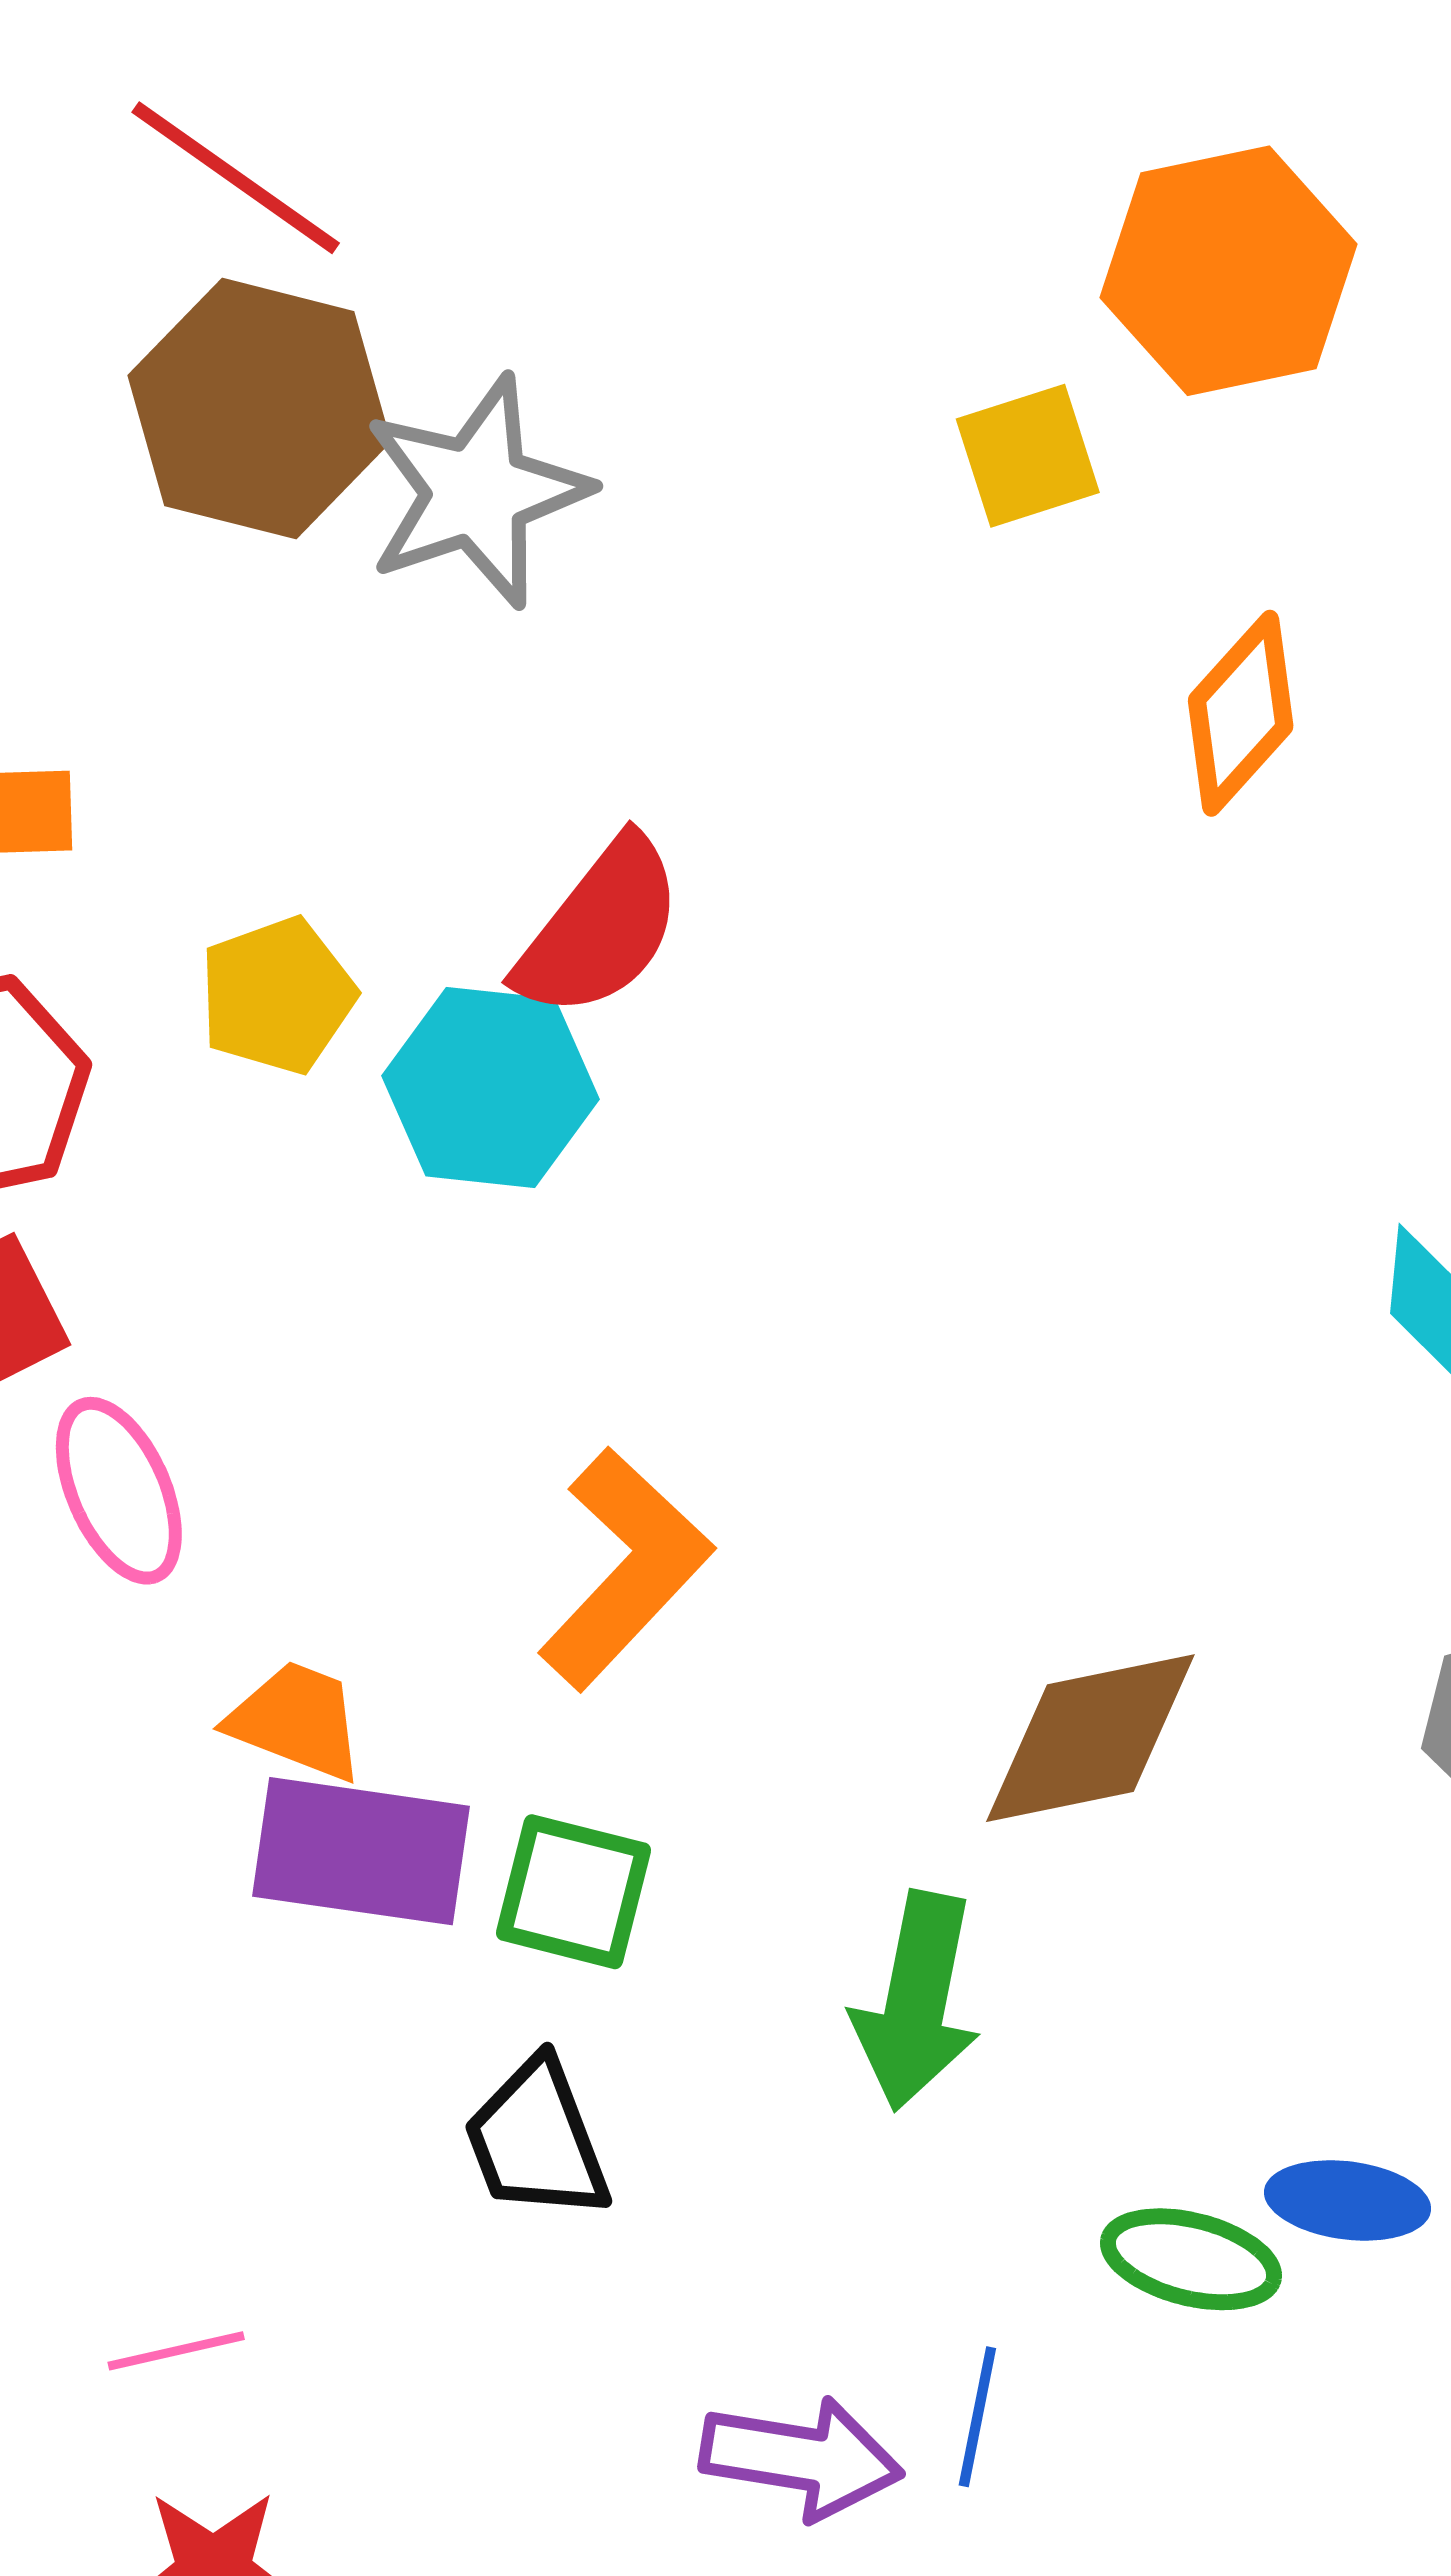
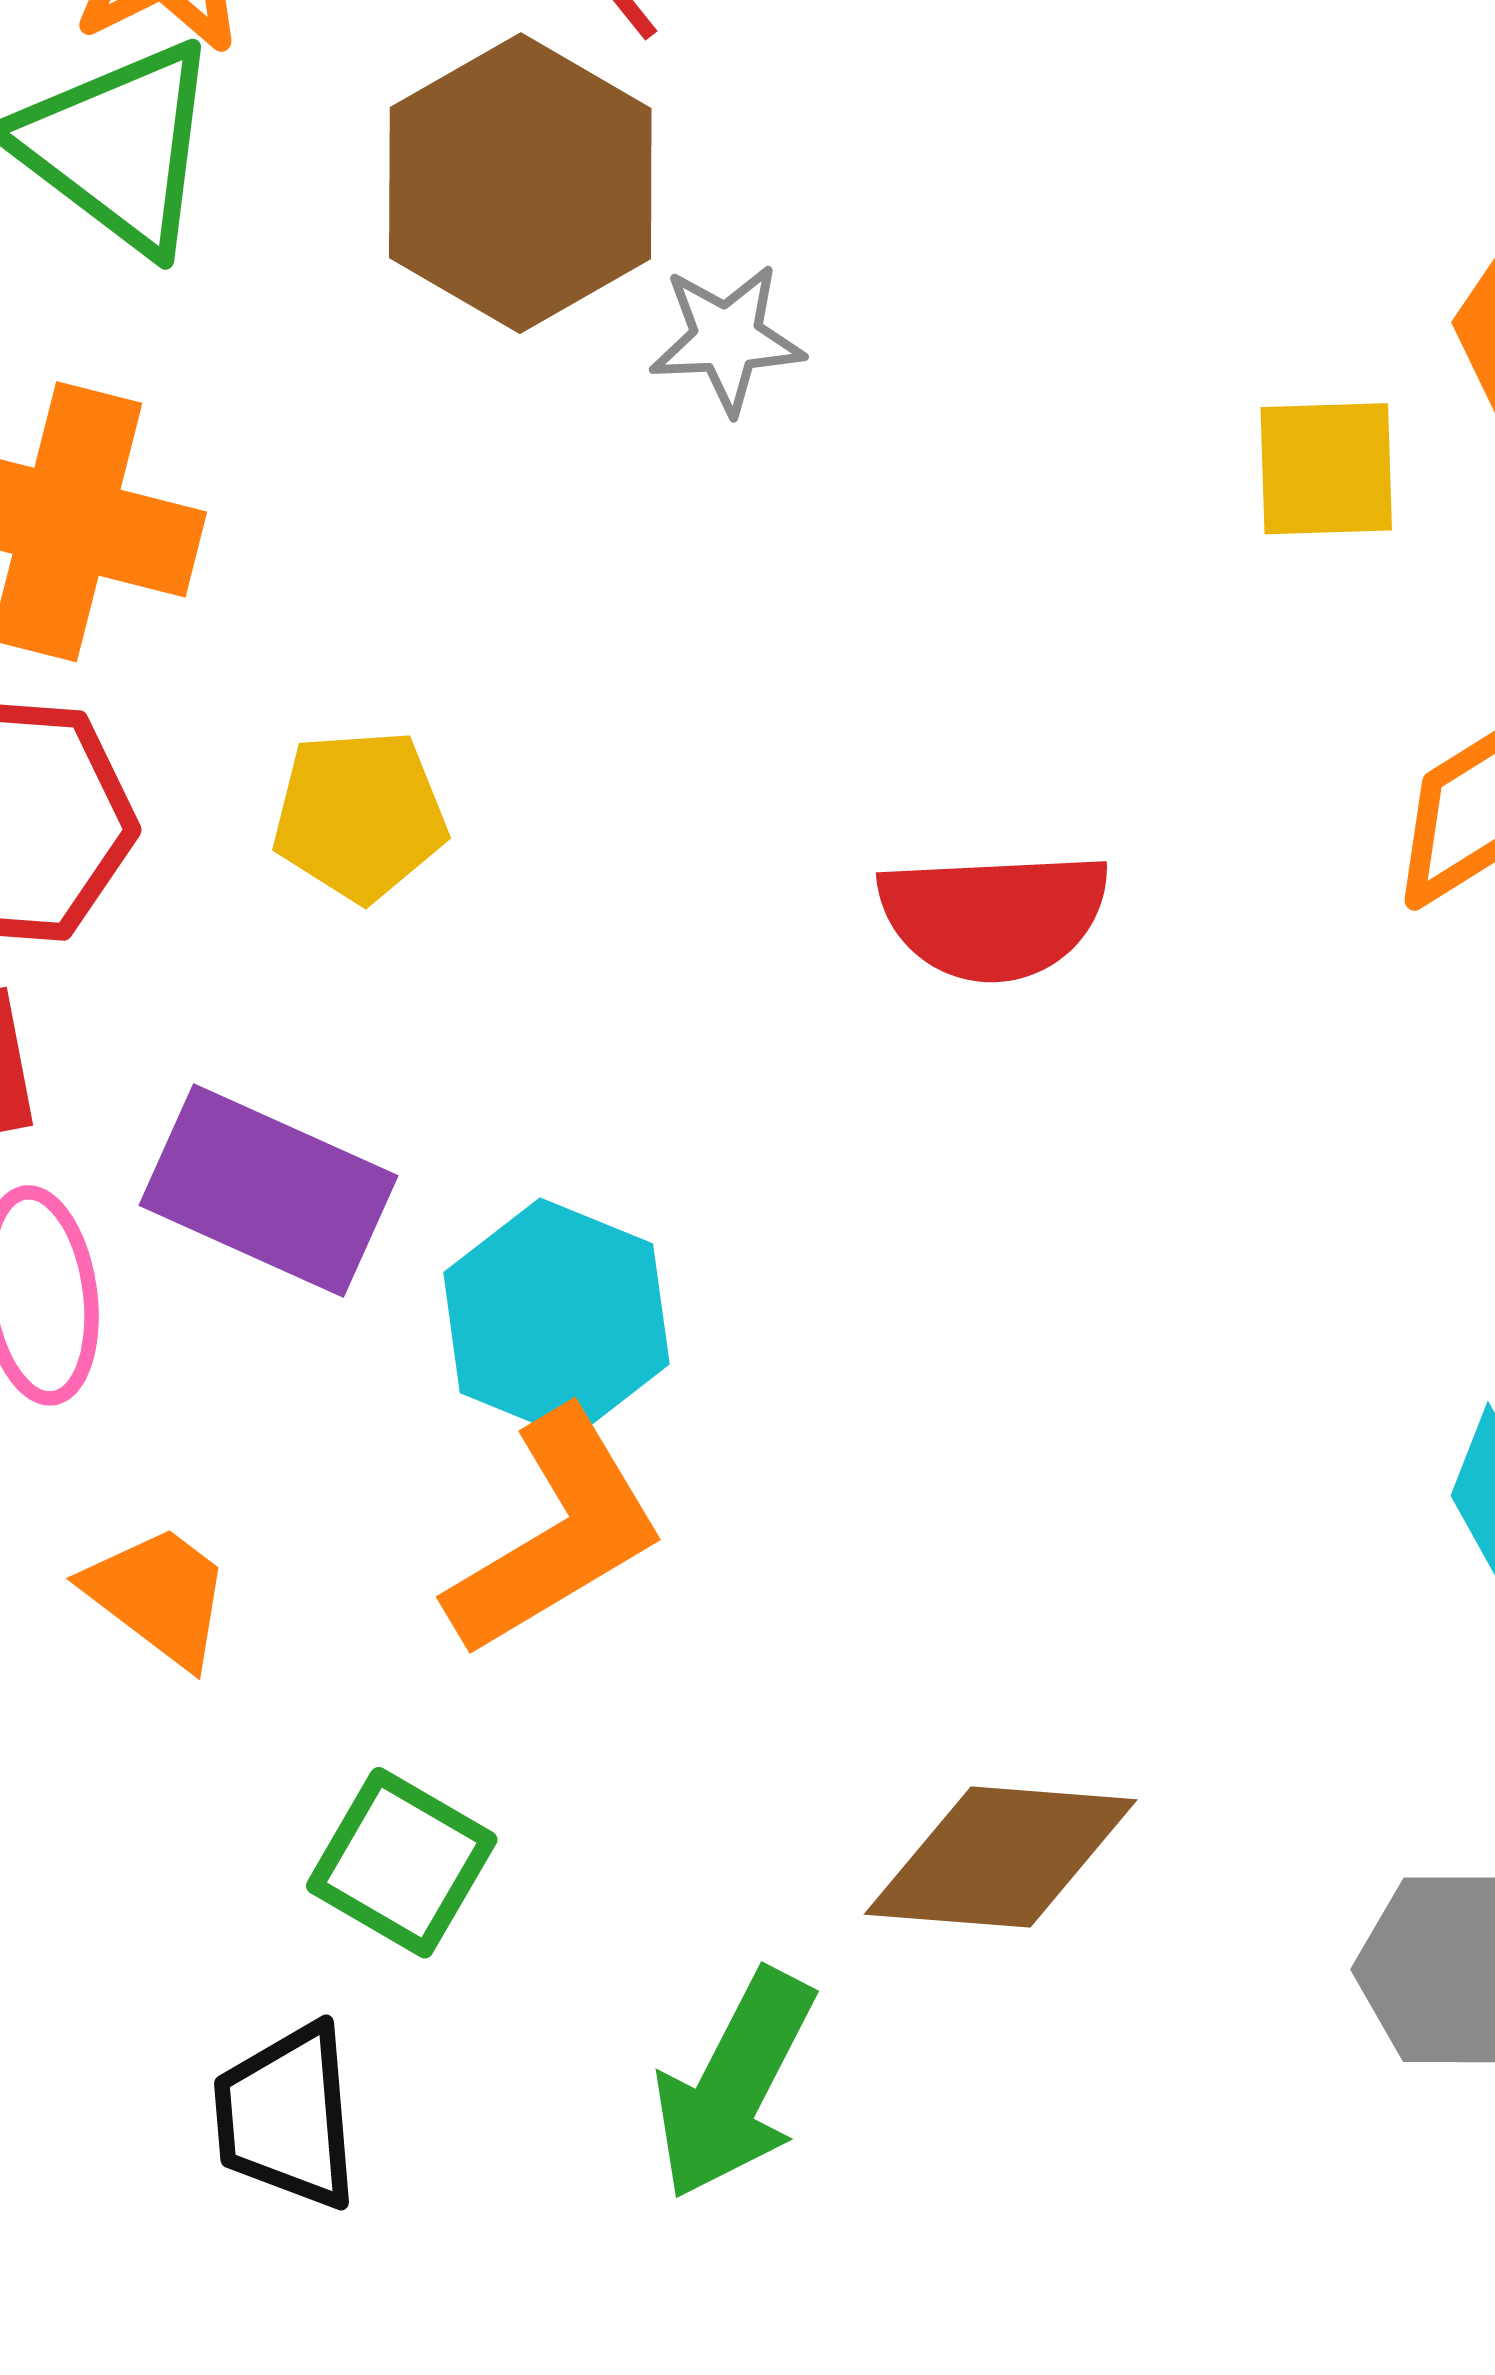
gray star: (477, 492) -> (727, 339), size x0.6
red semicircle: (600, 928) -> (994, 916), moved, turned 33
cyan hexagon: (491, 1087) -> (556, 1318), moved
purple rectangle: (361, 1851) -> (269, 1190), moved

